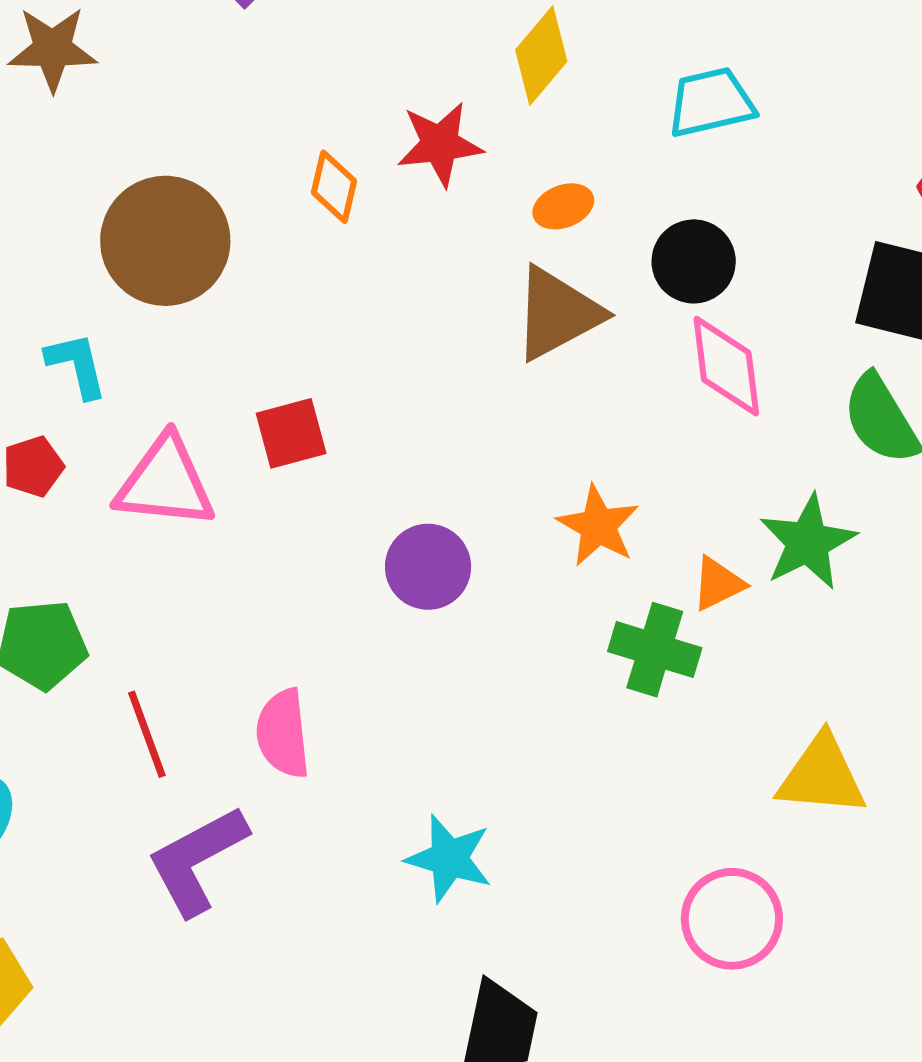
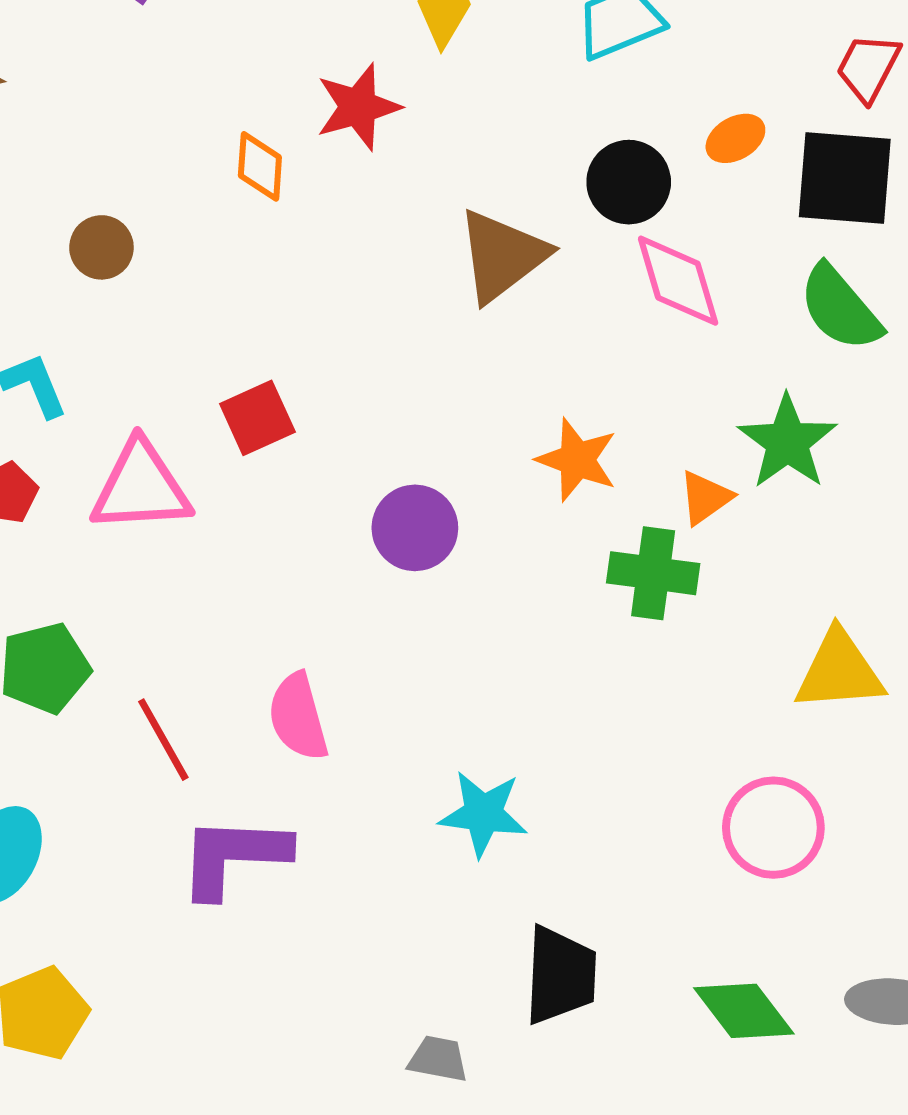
orange ellipse: (563, 206) -> (735, 138), moved
brown circle: (165, 241) -> (101, 247), size x0.5
purple L-shape: (197, 860) -> (234, 856), turned 40

